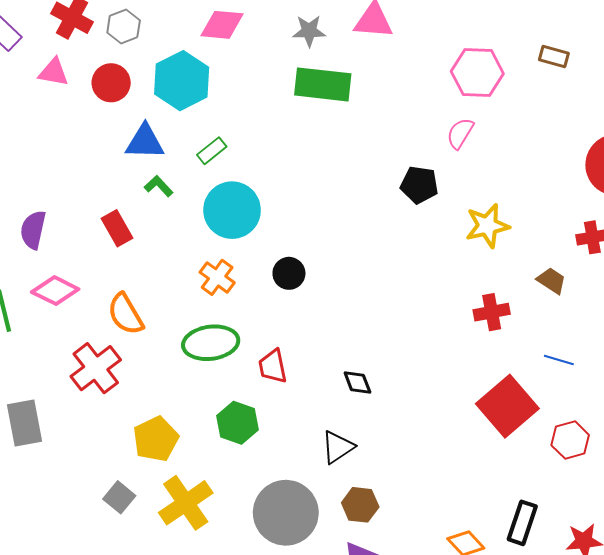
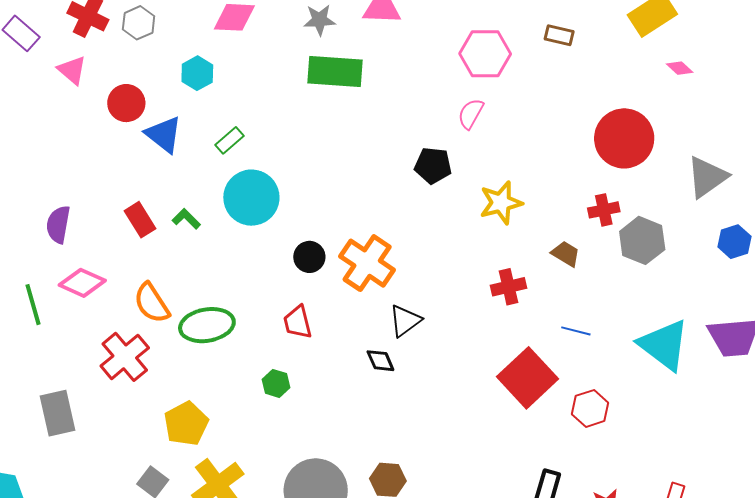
pink triangle: (54, 72) -> (72, 70), turned 32
cyan hexagon: (182, 81) -> (197, 73), size x0.6
red circle: (111, 83) -> (126, 103), moved
blue triangle: (145, 142) -> (164, 134), turned 39
green L-shape: (159, 186) -> (186, 219), moved
orange cross: (217, 277) -> (367, 263), moved, size x1.6
green ellipse: (211, 343) -> (207, 325), moved
red trapezoid: (273, 366) -> (298, 322), moved
green hexagon: (237, 423) -> (276, 383), moved, size x0.7
black triangle: (338, 447) -> (405, 321), moved

